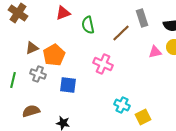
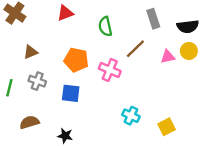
green semicircle: (88, 25) -> (105, 26), moved
brown line: (121, 33) -> (135, 49), moved
orange pentagon: (54, 55) -> (76, 60), moved, turned -30
yellow square: (143, 117) -> (167, 127), moved

